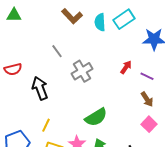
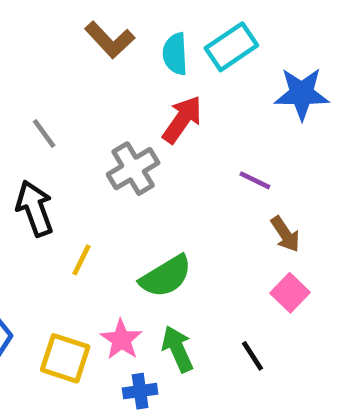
gray line: (57, 51) -> (44, 133), moved
red arrow: (126, 67) -> (182, 119), moved, size x1.5
purple line: (147, 76) -> (255, 180), moved
yellow line: (46, 125) -> (82, 260), moved

